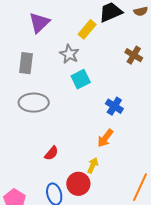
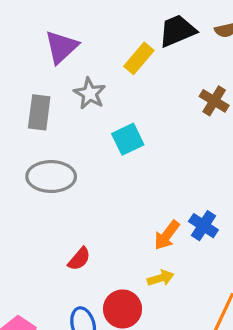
gray star: (69, 54) -> (90, 93), moved
blue cross: (114, 106) -> (203, 226), moved
yellow arrow: (93, 165) -> (161, 278), moved, turned 49

